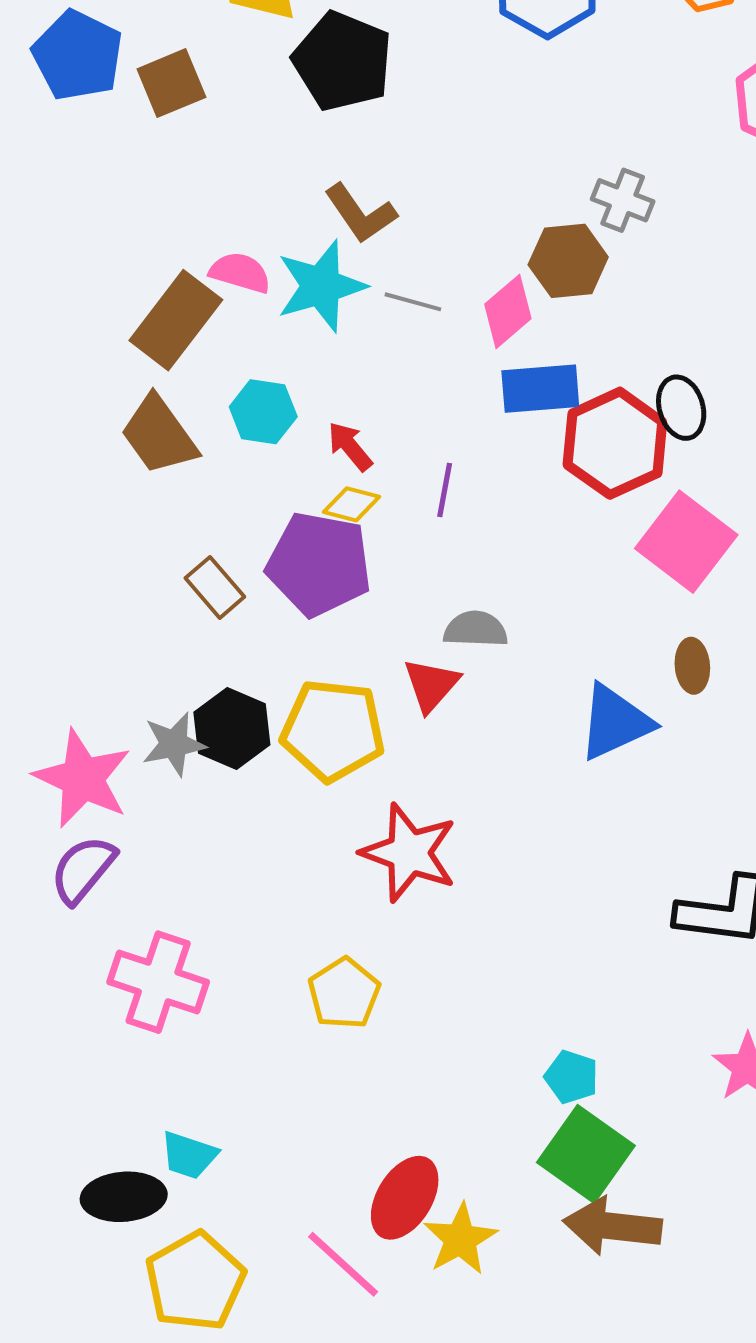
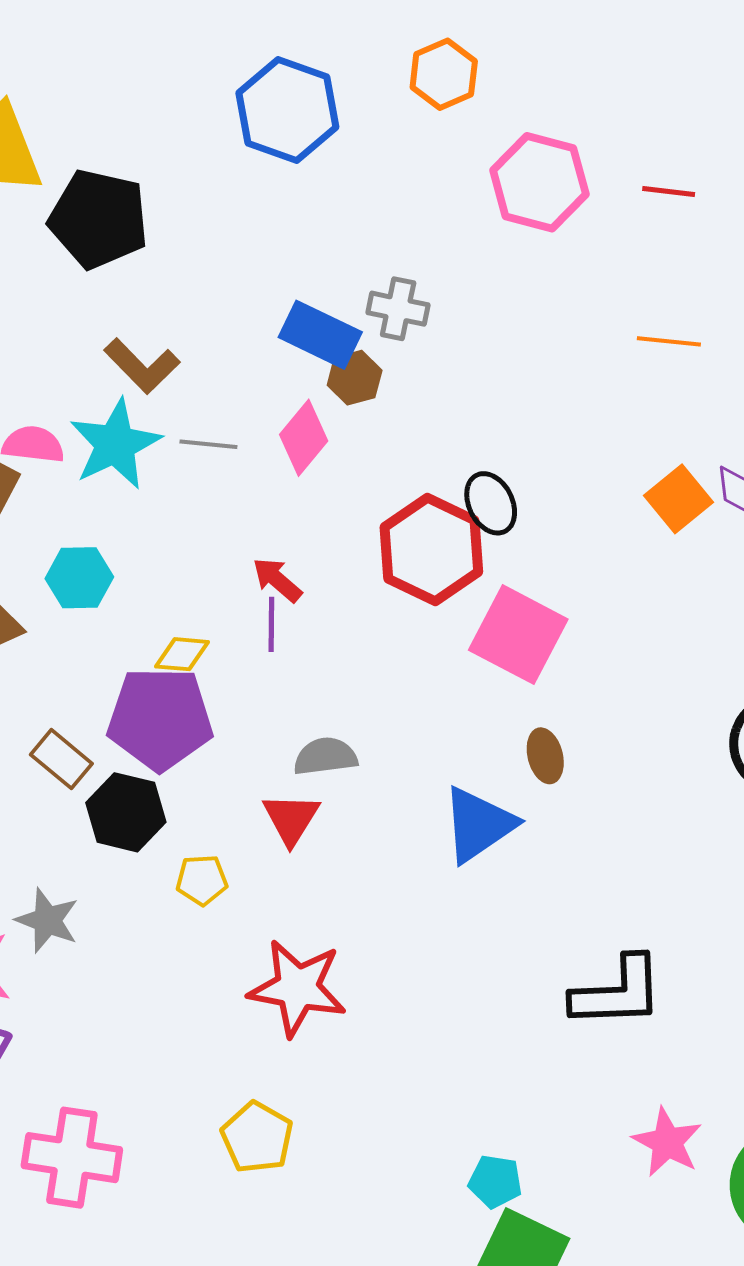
brown hexagon: (568, 261) -> (355, 378), size x0.7
blue rectangle: (540, 389) -> (320, 335), moved, turned 40
red arrow: (350, 446) -> (277, 580), moved
black hexagon: (232, 729) -> (126, 812), moved
yellow pentagon: (333, 730) -> (202, 880), size x0.5
gray star: (174, 744) -> (47, 920), turned -30

